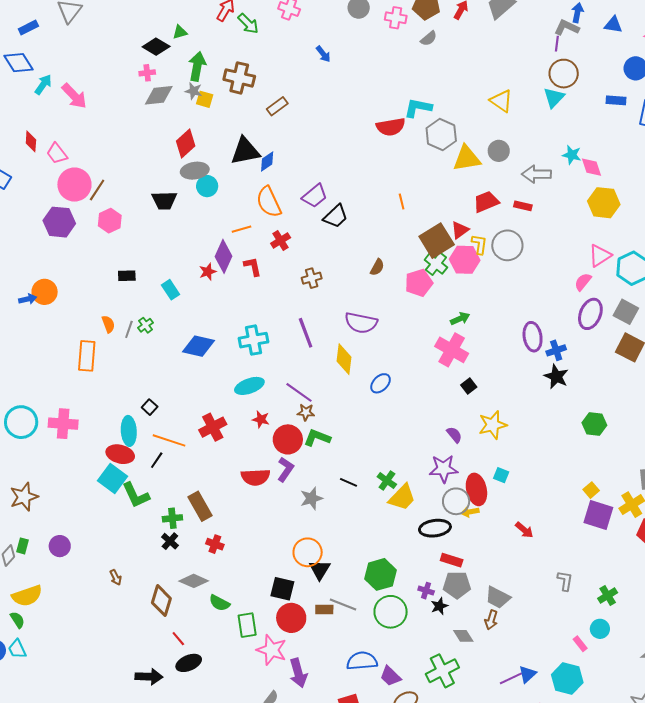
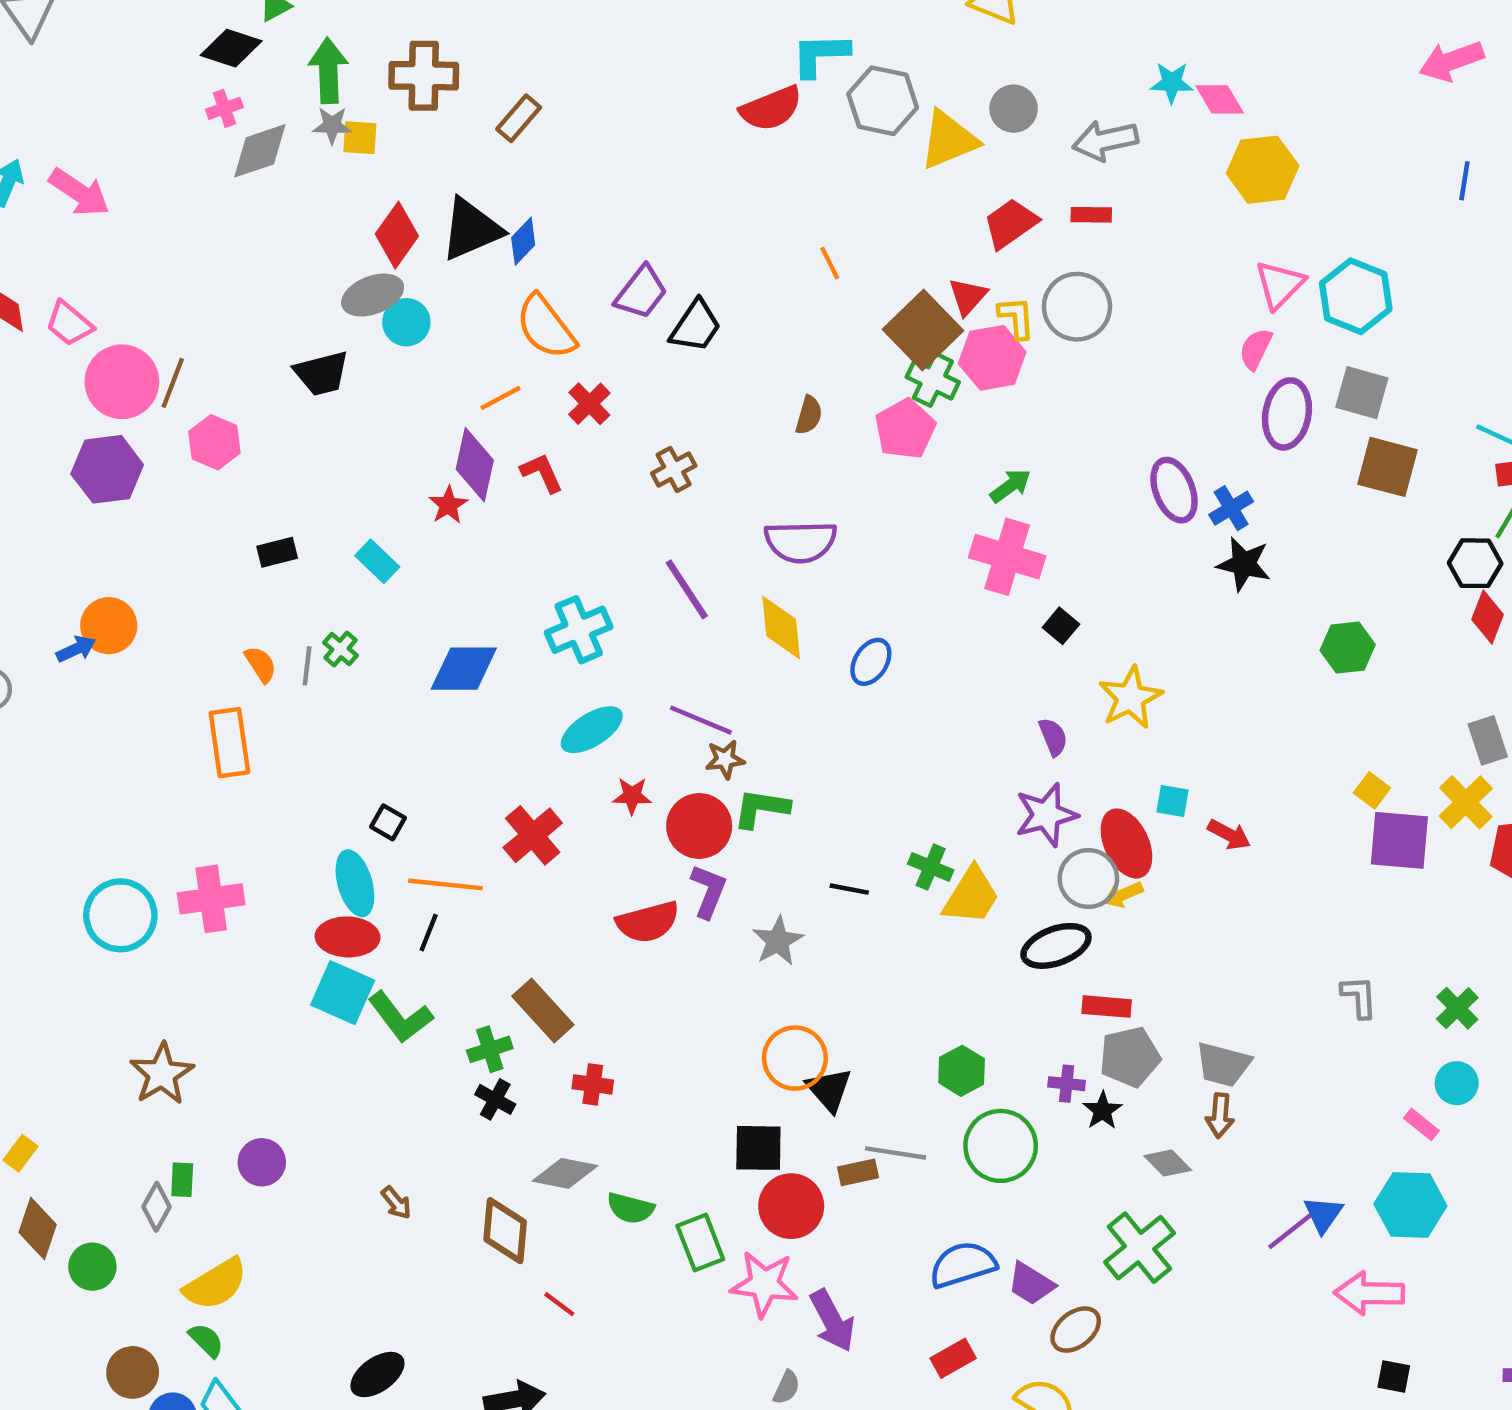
red diamond: (186, 143) -> (397, 235), moved
purple semicircle: (454, 435) -> (1053, 737), turned 30
red arrow: (524, 530) -> (1229, 835), moved
green hexagon: (381, 574) -> (962, 1071), size x0.7
black ellipse: (189, 663) -> (377, 1375), moved

